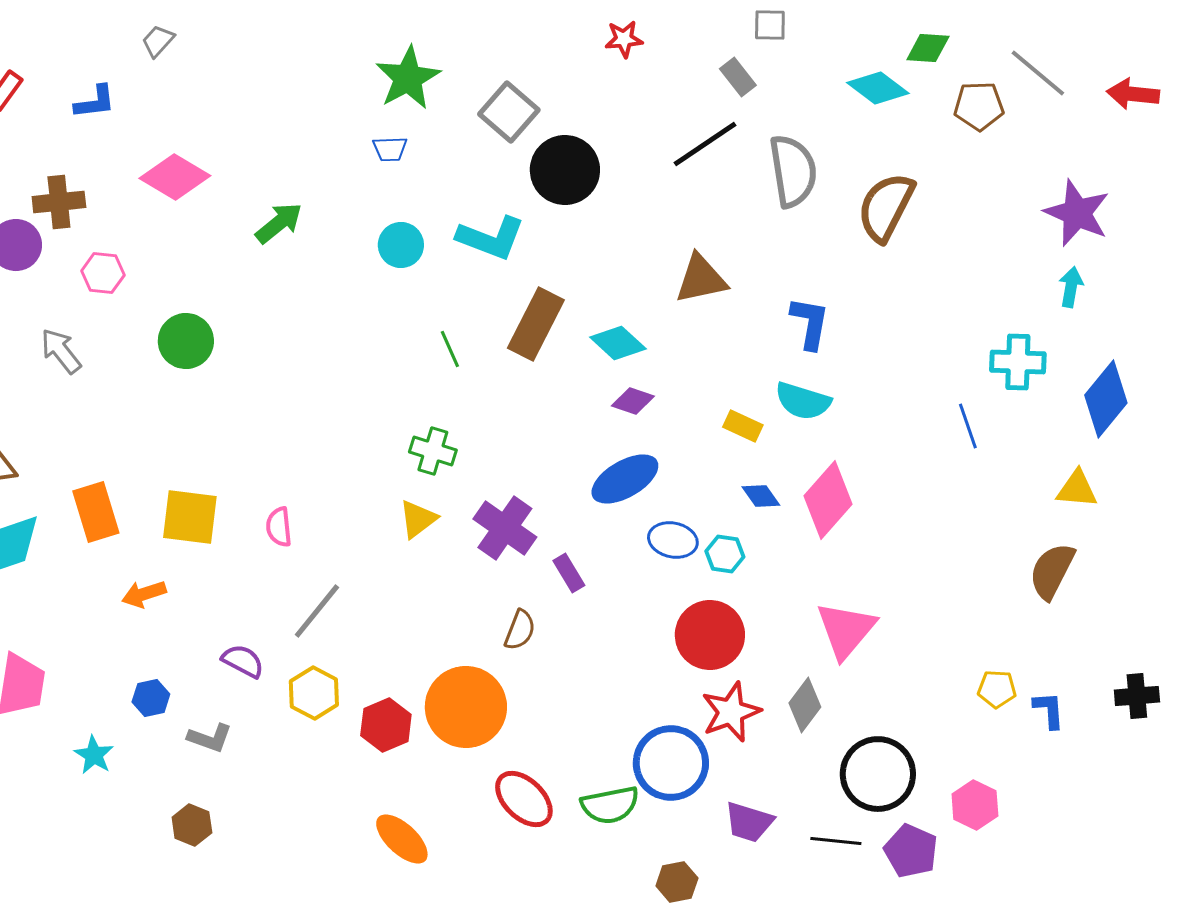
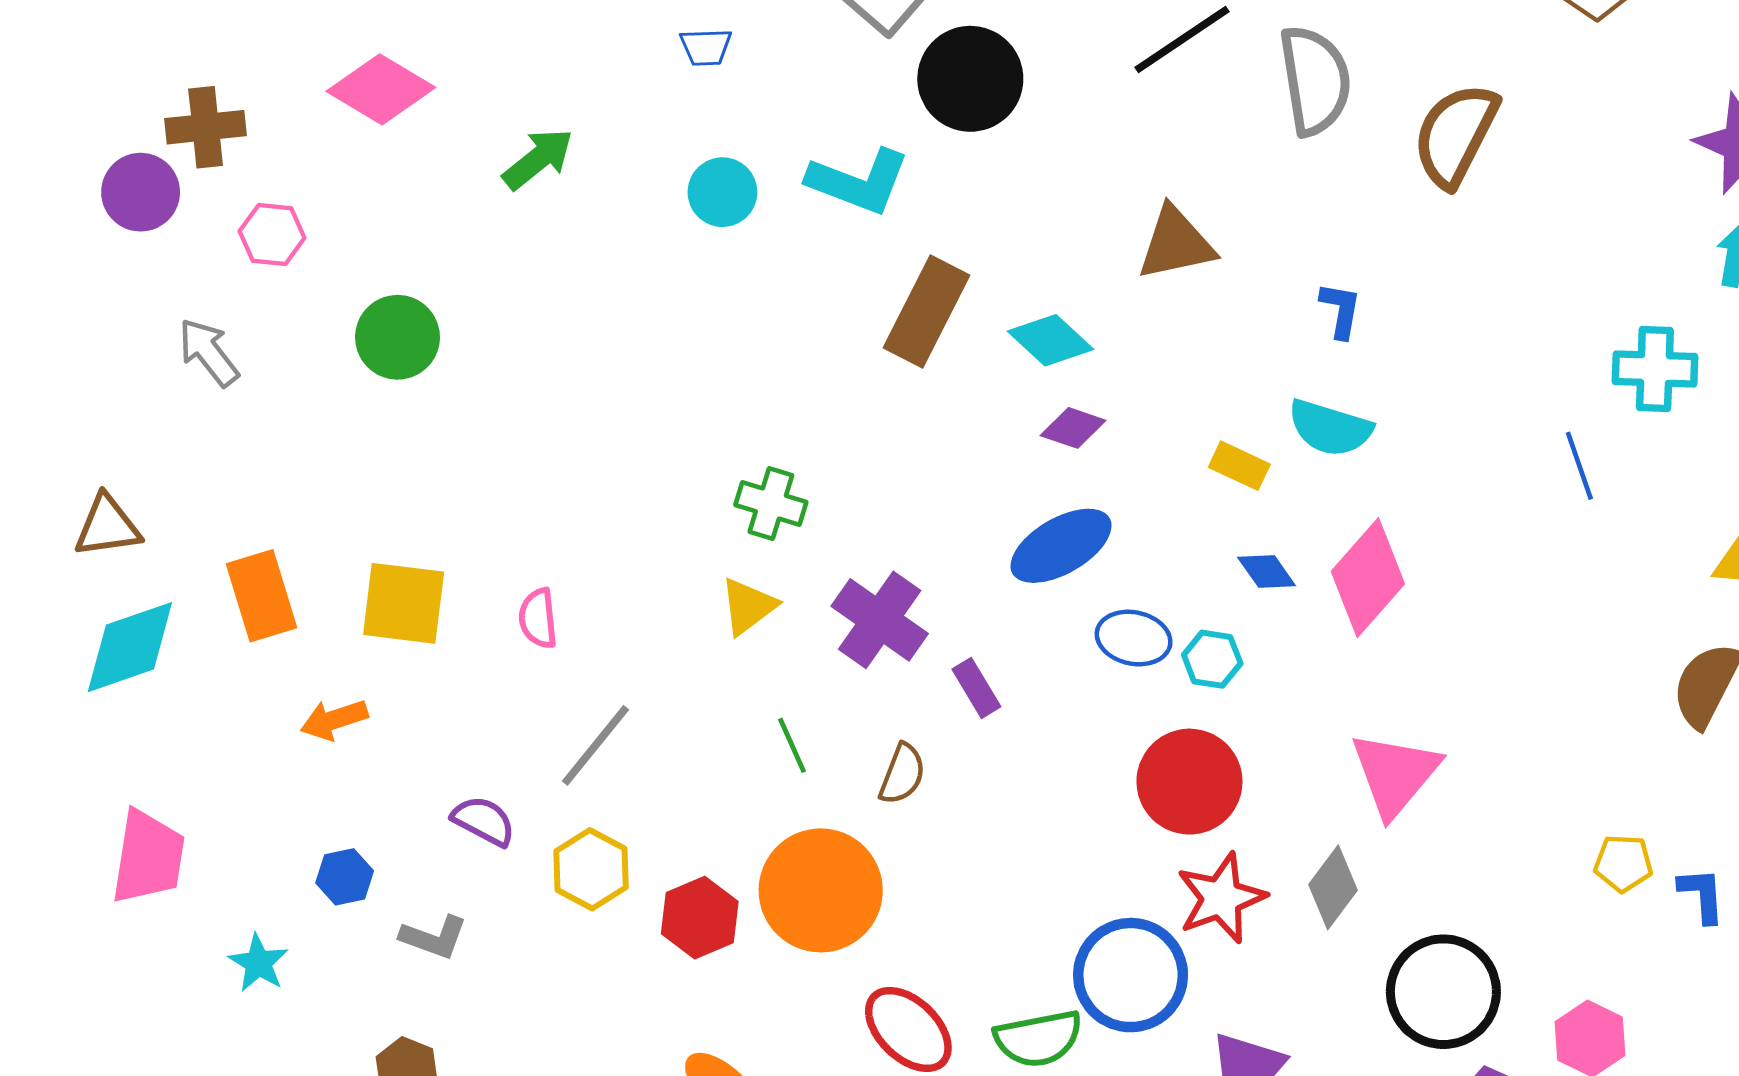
blue L-shape: (810, 323) -> (1341, 310), size x0.7
green line: (450, 349) -> (792, 745), moved

